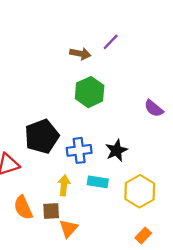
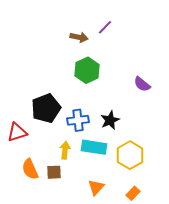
cyan rectangle: (98, 182) -> (94, 147), size x1.4
orange triangle: (69, 228) -> (96, 187), moved

